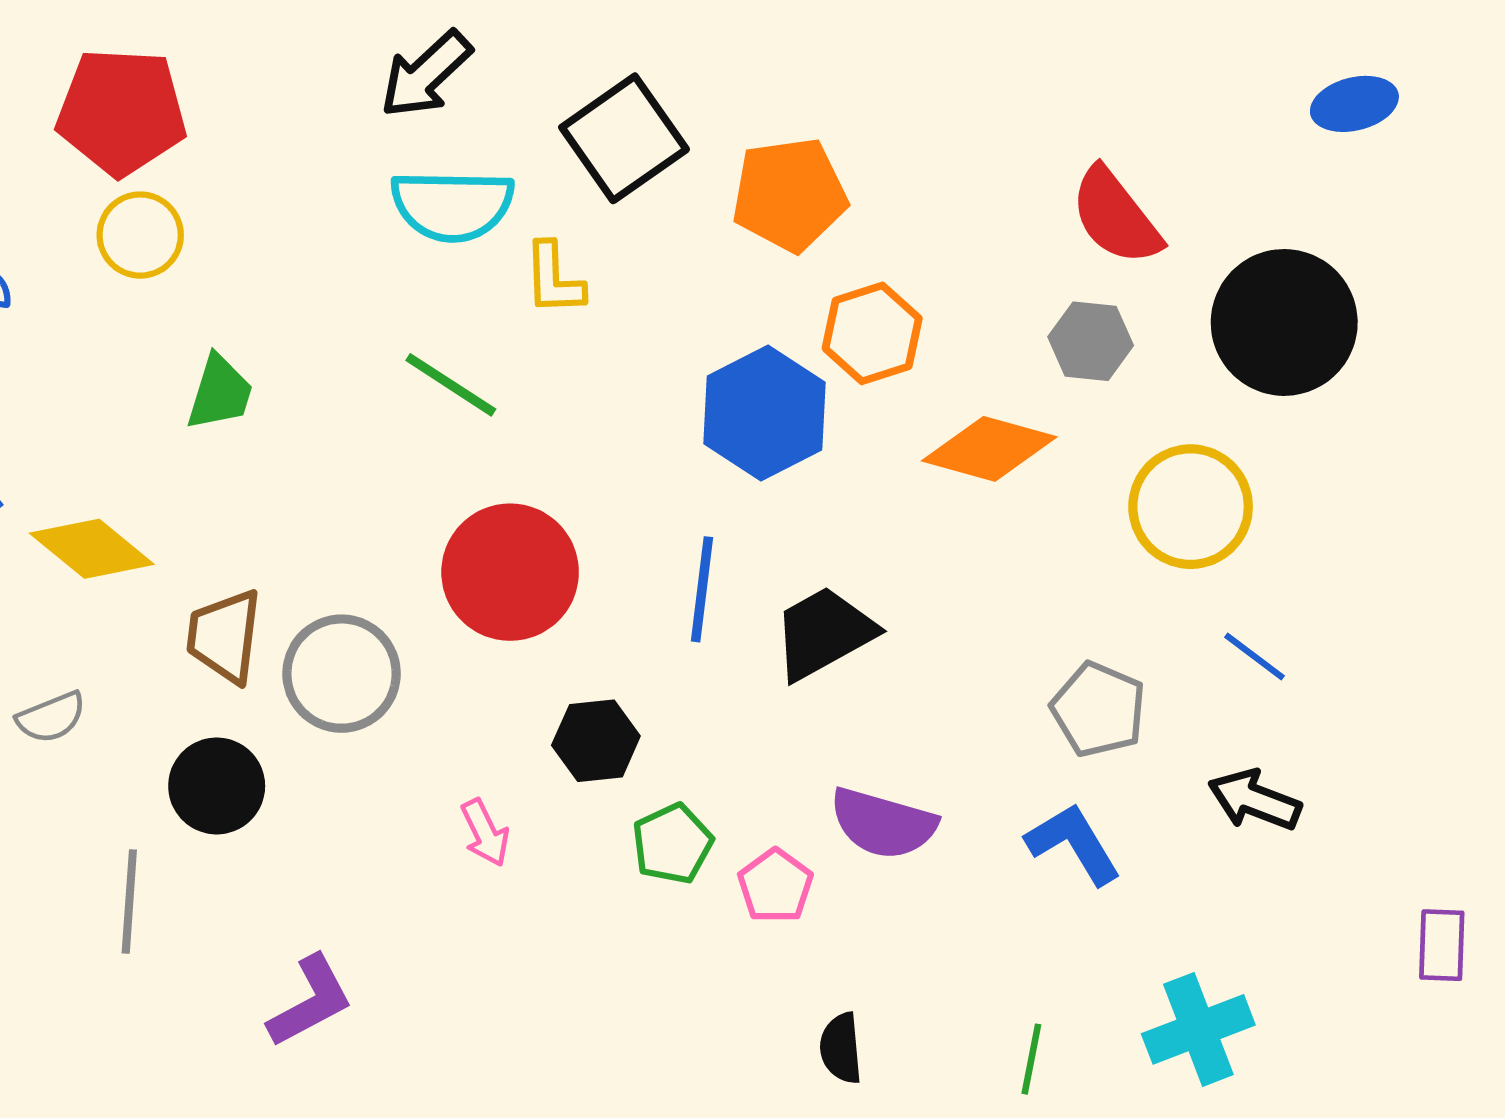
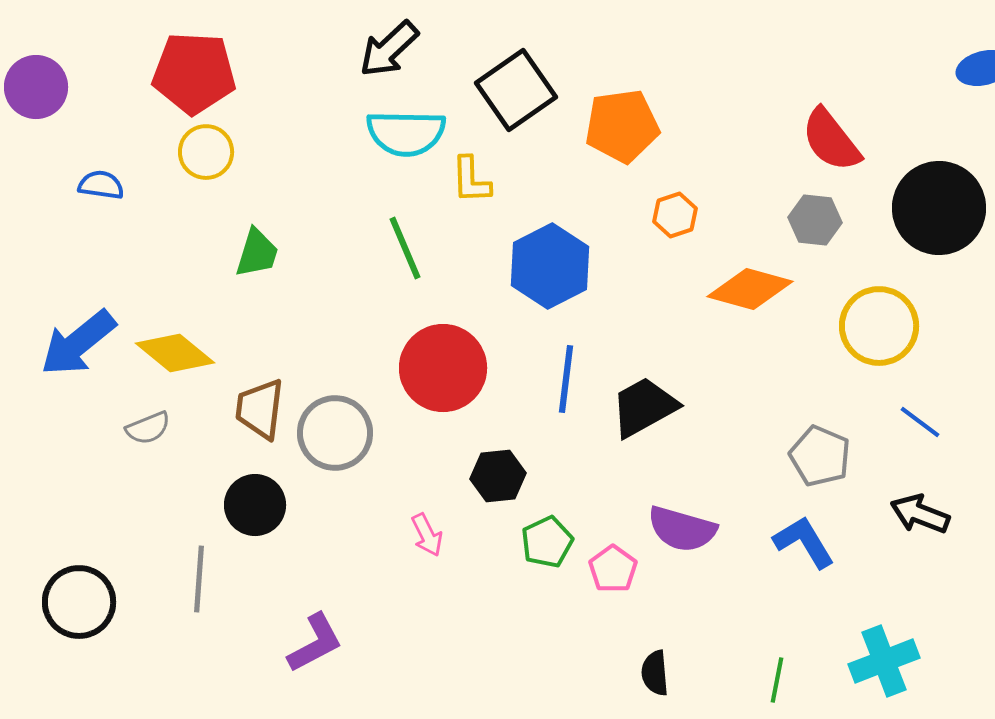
orange hexagon: (872, 333) -> (675, 215), size x0.7
green line: (451, 385) -> (405, 248), turned 34
blue hexagon: (764, 413) -> (550, 266), moved
gray semicircle: (51, 717) -> (148, 428), moved

